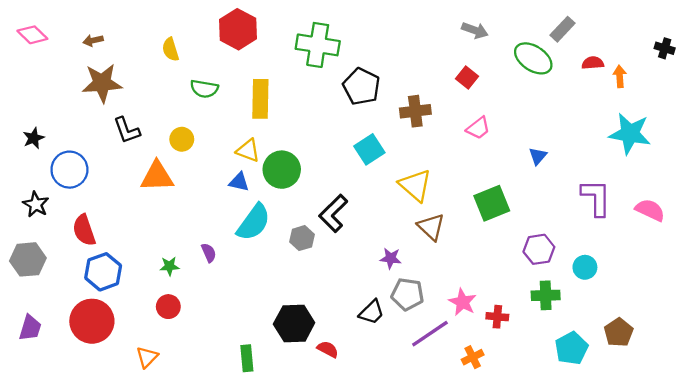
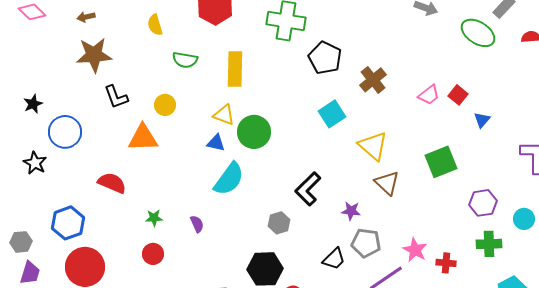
red square: (467, 77) -> (458, 95), moved
brown cross: (415, 111) -> (373, 80), turned -32
black L-shape: (333, 213) -> (308, 189), moved
red semicircle: (84, 230) -> (112, 183), moved, turned 132
gray hexagon: (302, 238) -> (279, 223), moved
purple semicircle: (209, 253) -> (197, 224), moved
gray hexagon: (28, 259) -> (21, 242), moved, size x0.7
blue hexagon: (103, 272) -> (68, 223), moved

